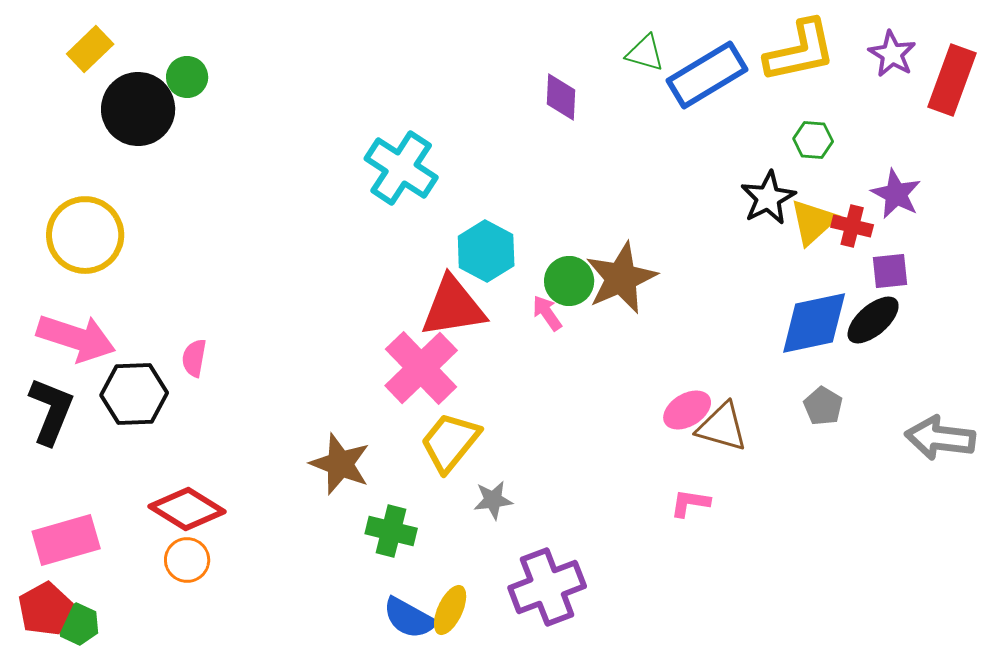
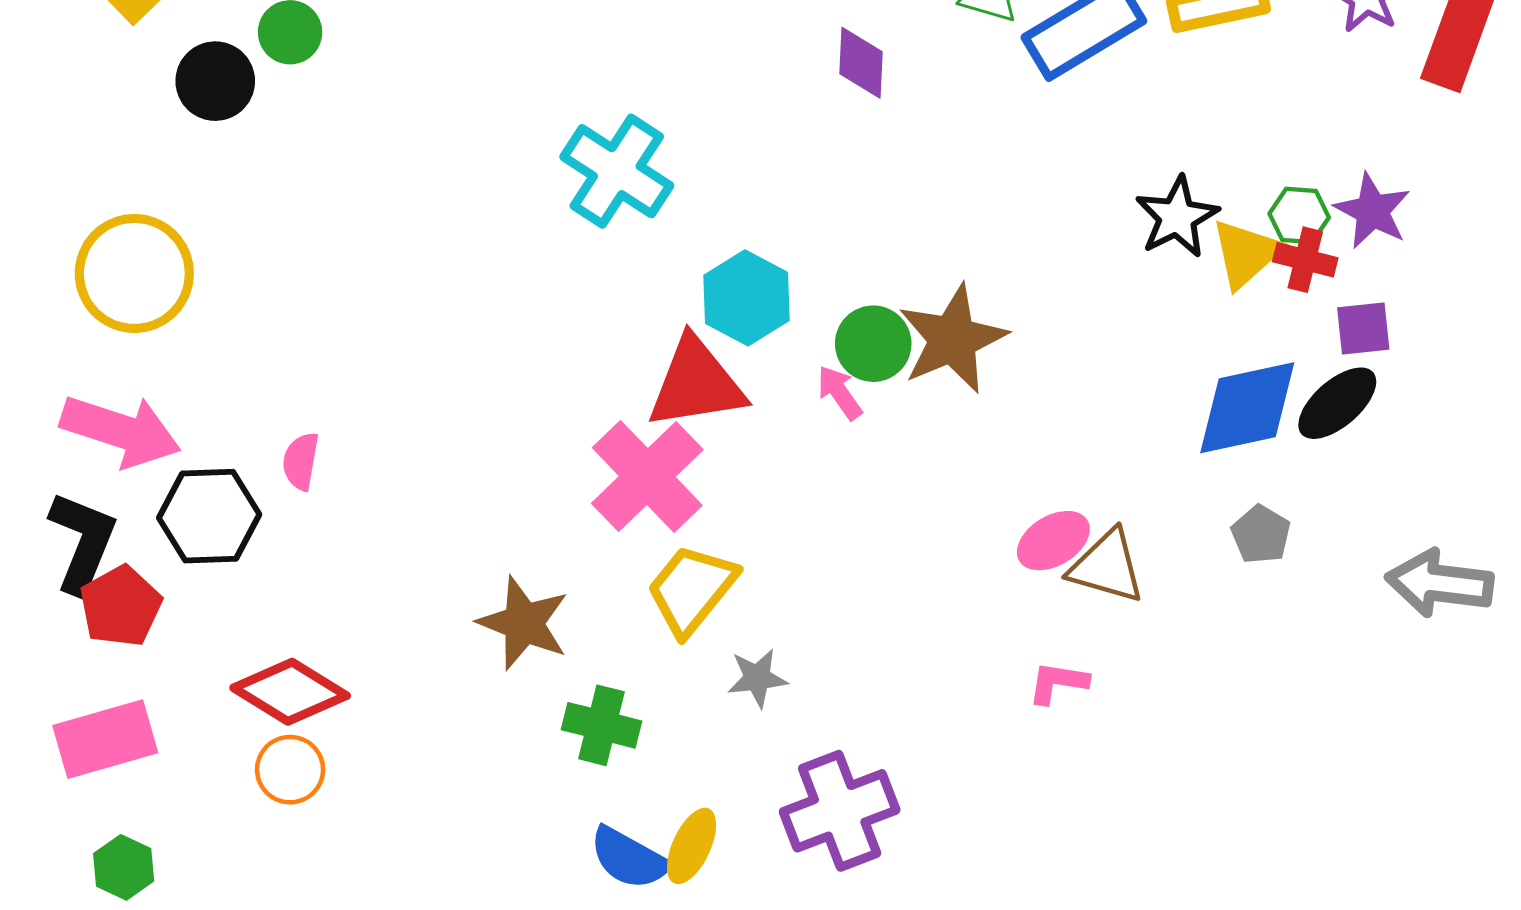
black circle: (138, 109) -> (215, 81), size x0.7
green hexagon: (813, 140) -> (1299, 215), moved
red pentagon: (45, 609) -> (121, 606), moved

